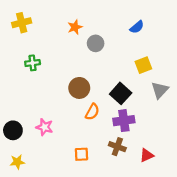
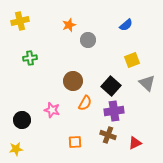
gray triangle: (160, 90) -> (147, 83), turned -30
pink star: (44, 127) -> (52, 110), moved
black circle: (13, 130) -> (22, 120), moved

